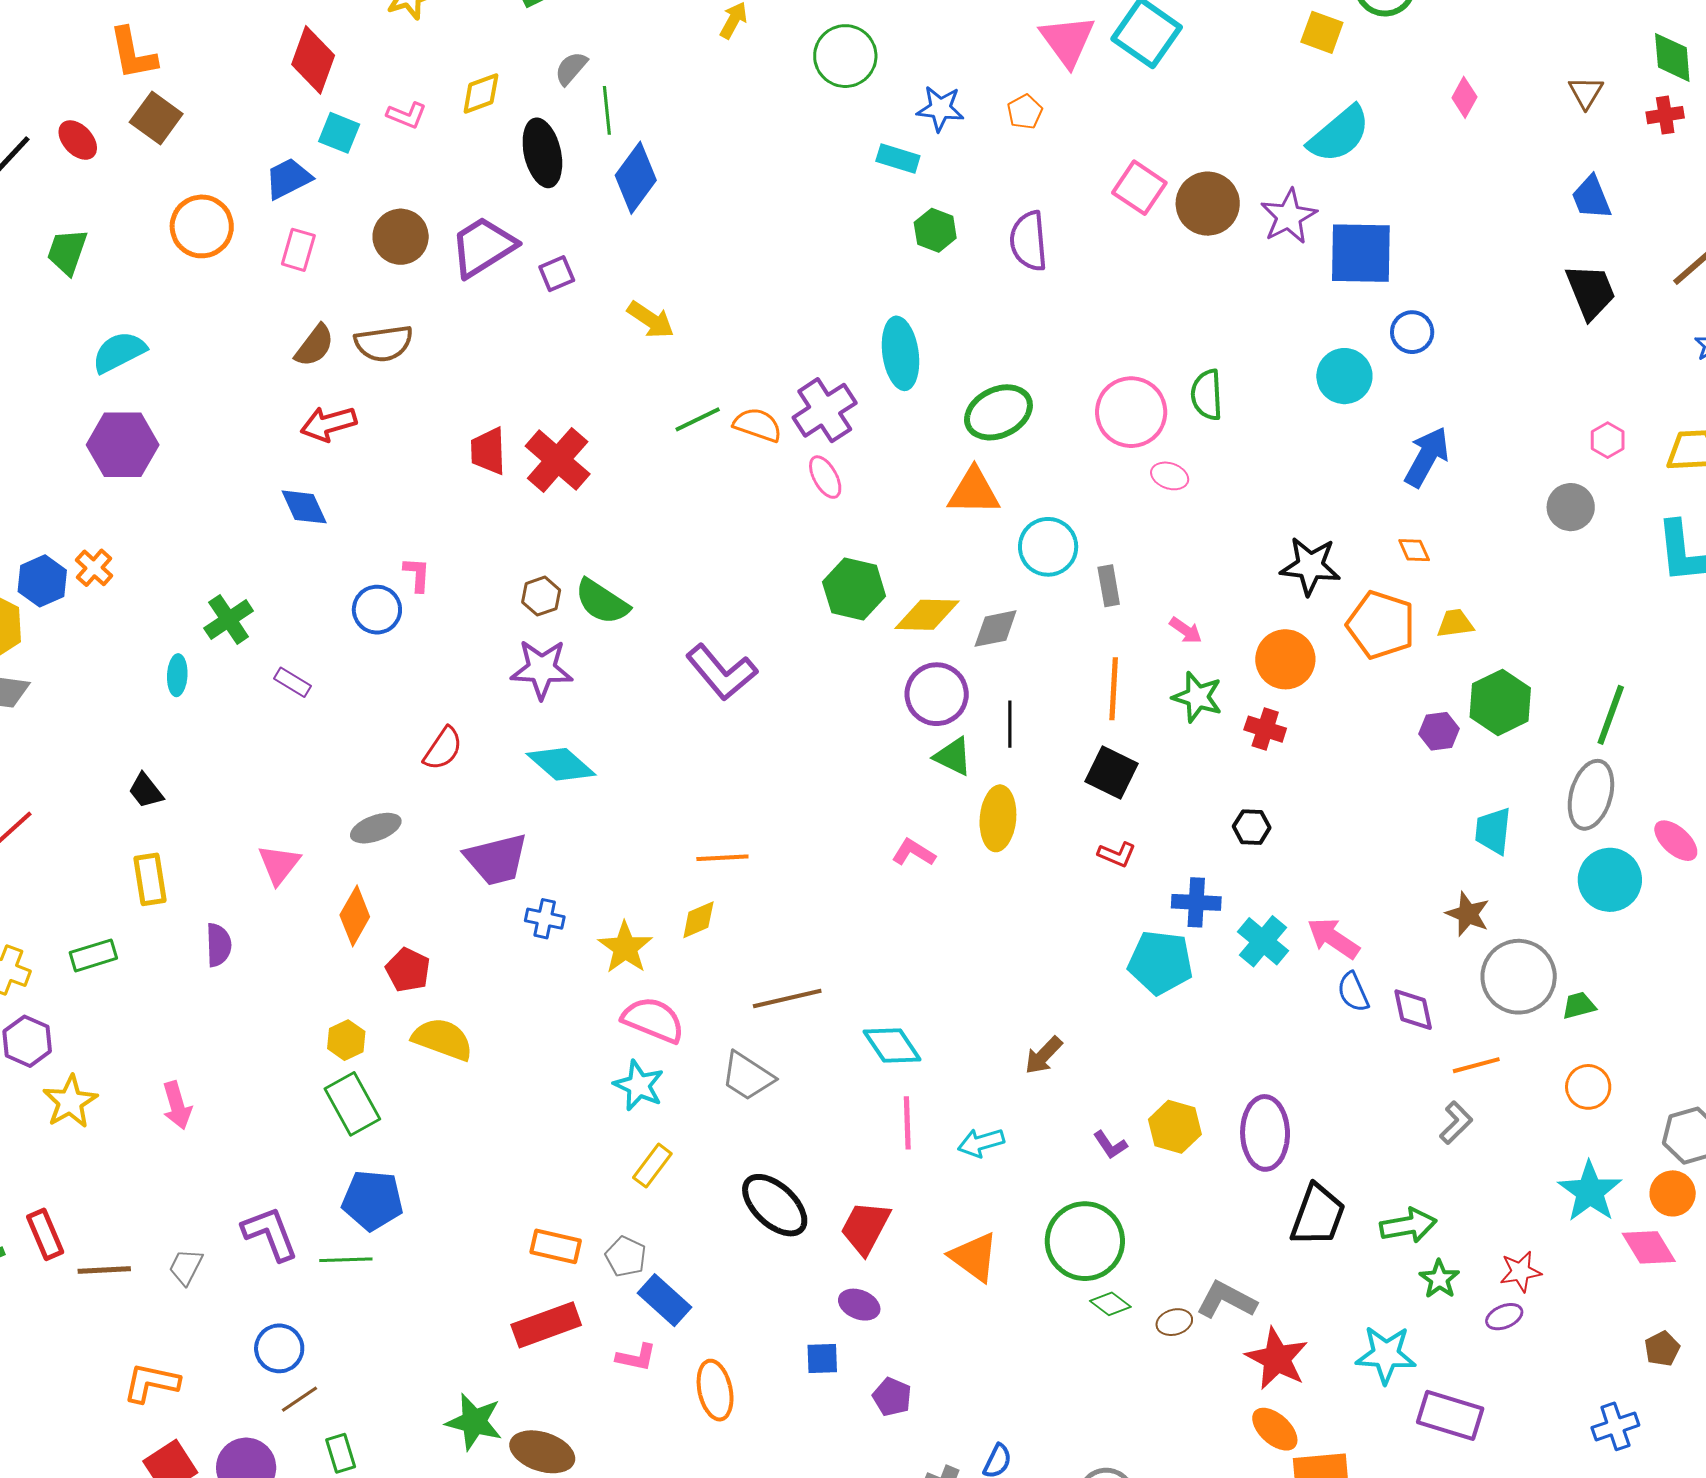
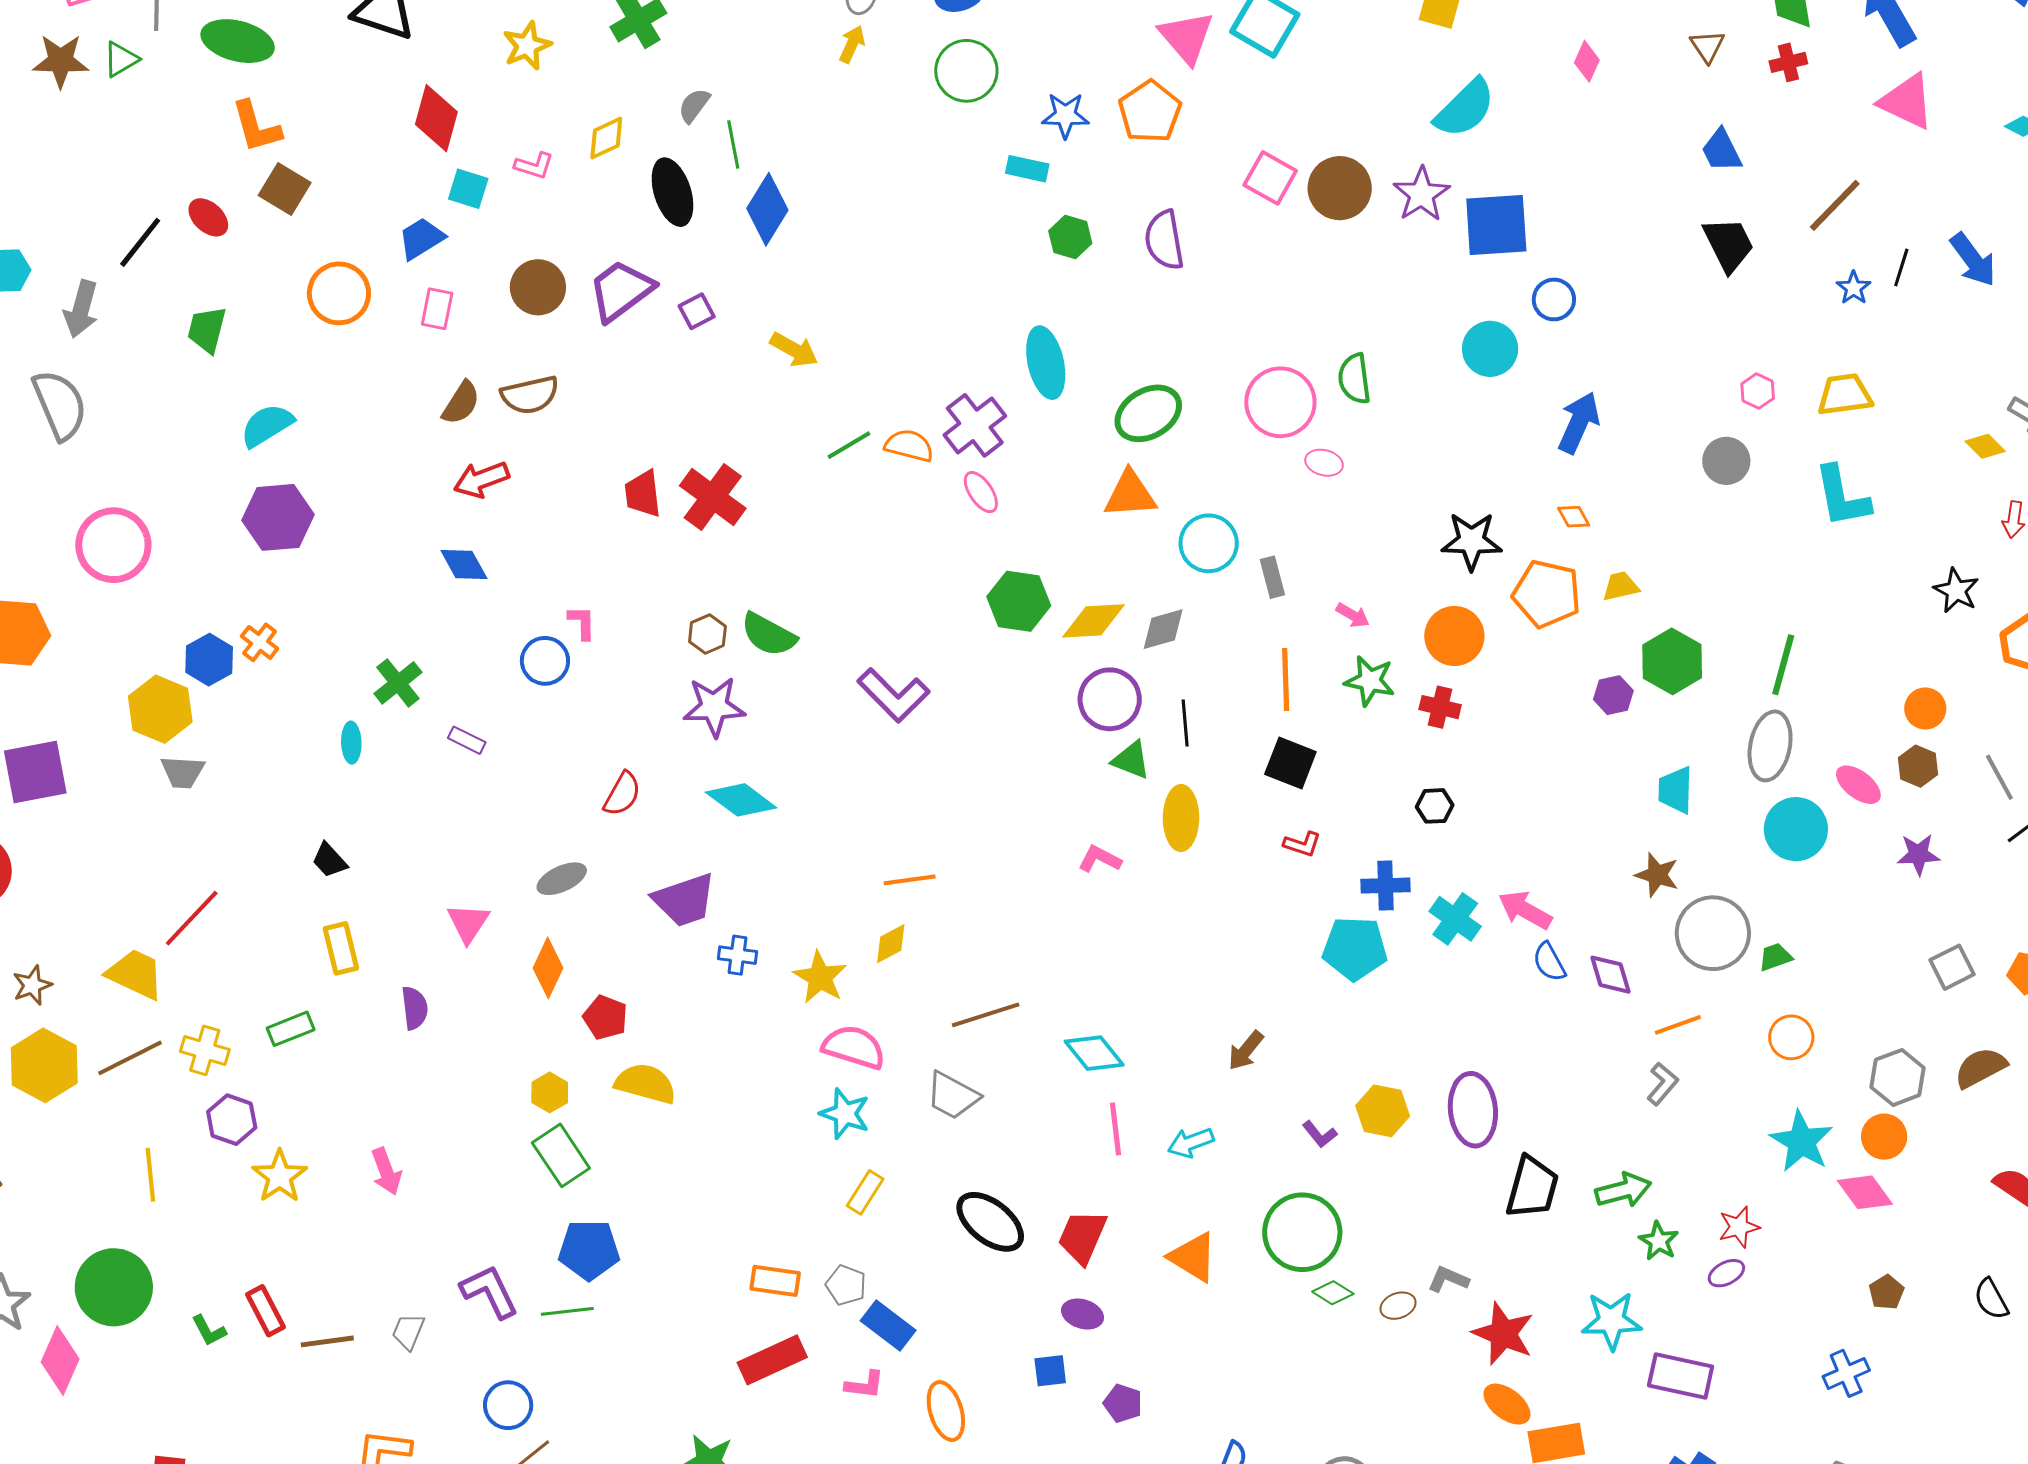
orange pentagon: (1025, 112) -> (1150, 112), size x1.8
gray L-shape: (1226, 1300) -> (1448, 1279), size x0.7

